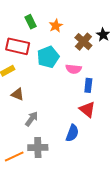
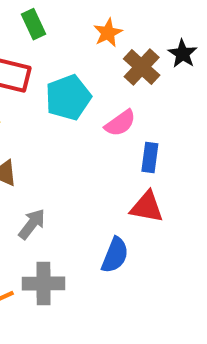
orange star: (56, 26) -> (108, 33), moved
pink semicircle: (74, 69) -> (120, 123), turned -42
red triangle: (87, 109) -> (147, 207), turned -30

